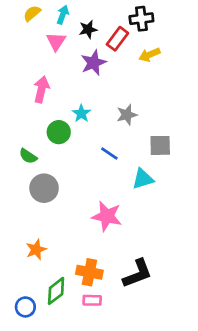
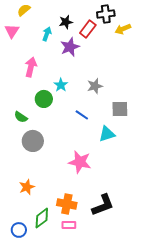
cyan arrow: (63, 15) -> (47, 34), moved
pink triangle: (56, 41) -> (12, 31), moved
yellow arrow: (149, 55) -> (123, 29), moved

